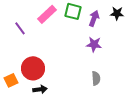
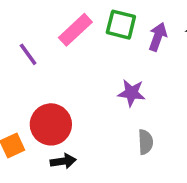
purple star: (94, 44) -> (131, 93), moved
gray semicircle: (96, 78) -> (145, 142), moved

